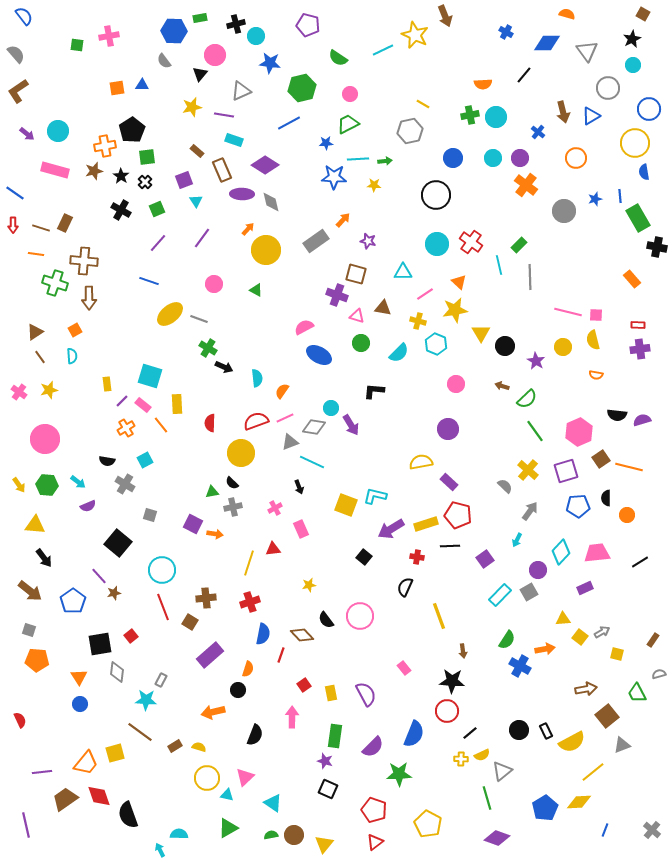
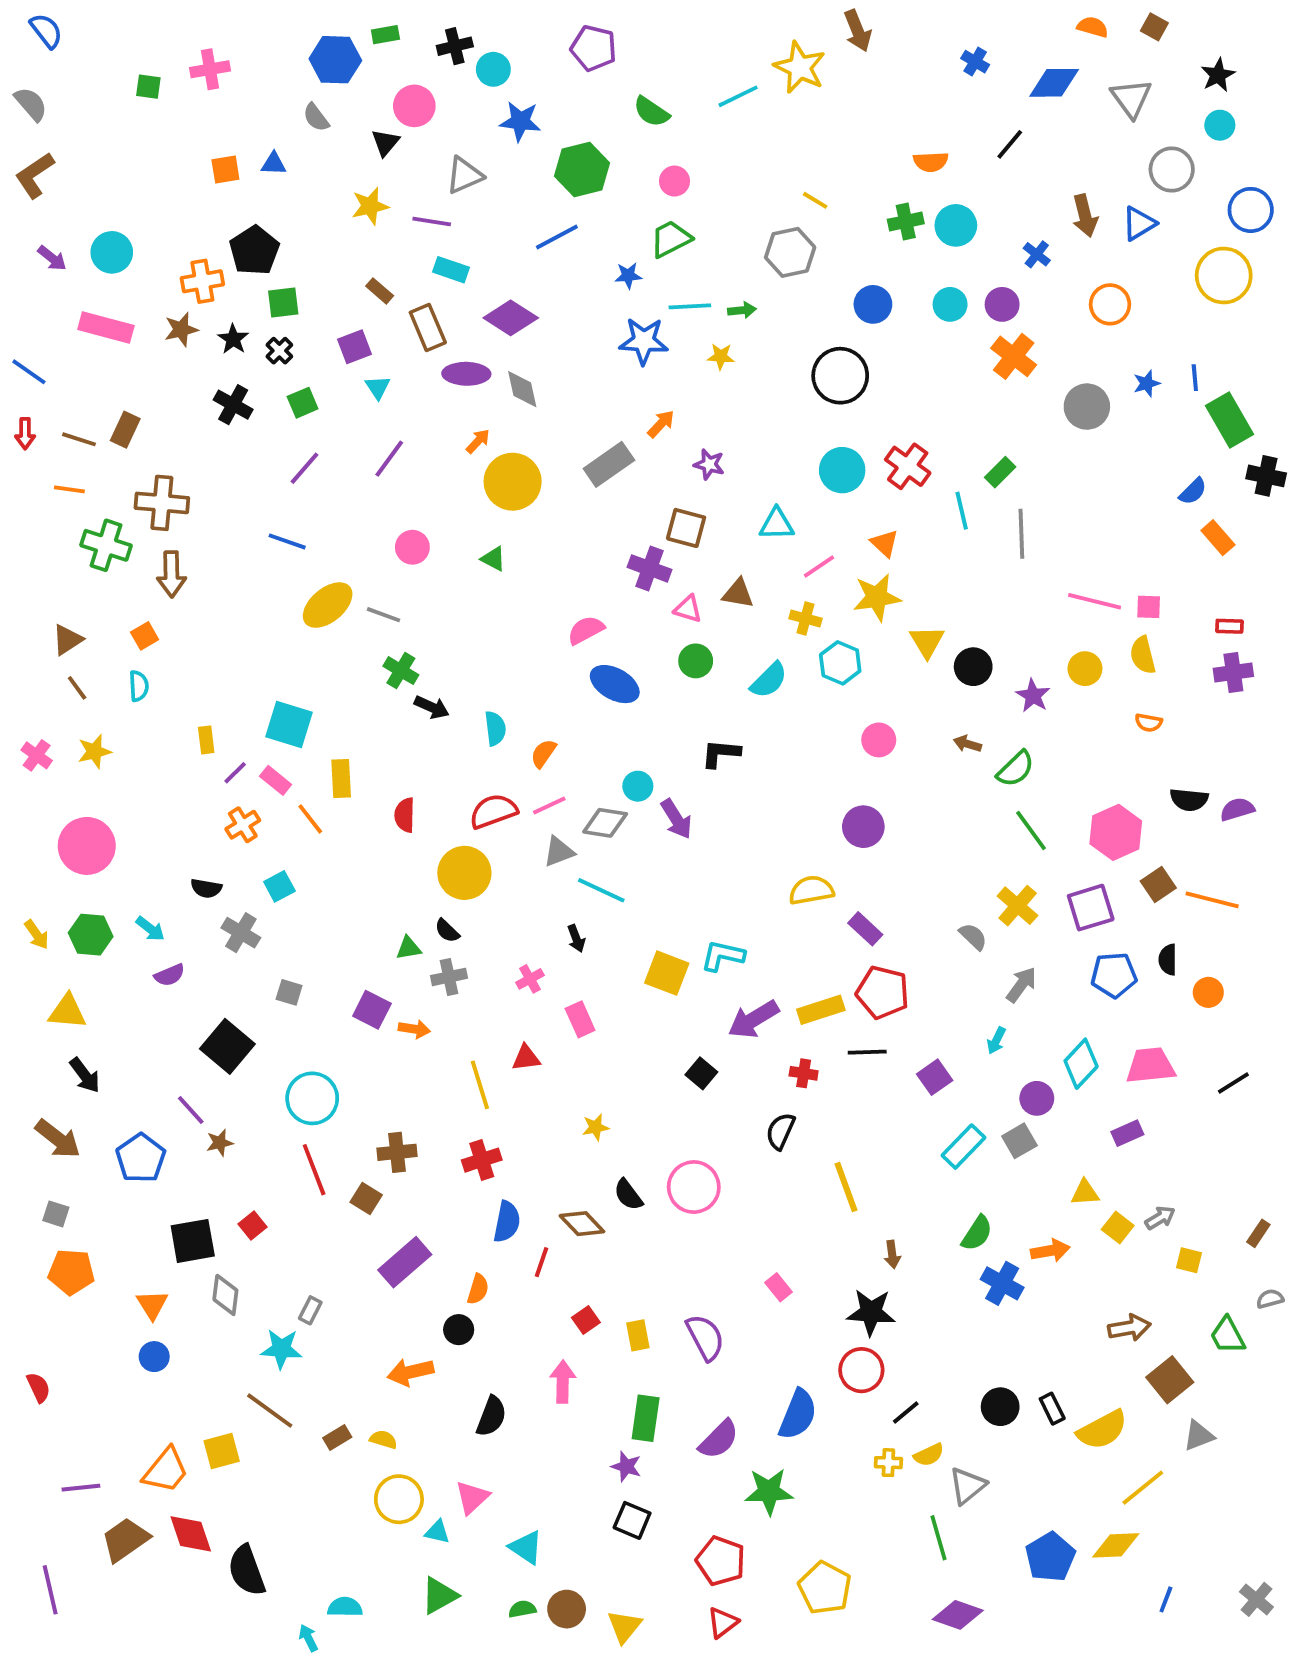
brown square: (643, 14) -> (1154, 27), moved
blue semicircle: (644, 172) -> (1193, 491), moved, turned -126
yellow line: (249, 563) -> (480, 1085), turned -35

